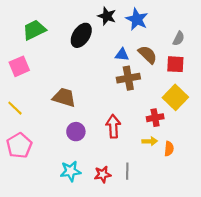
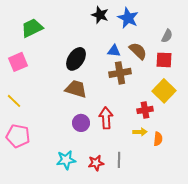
black ellipse: (81, 35) -> (76, 59), moved
brown trapezoid: (64, 97) -> (76, 89), moved
purple circle: (76, 132) -> (81, 123), moved
pink pentagon: (19, 146) -> (18, 136), turned -30

